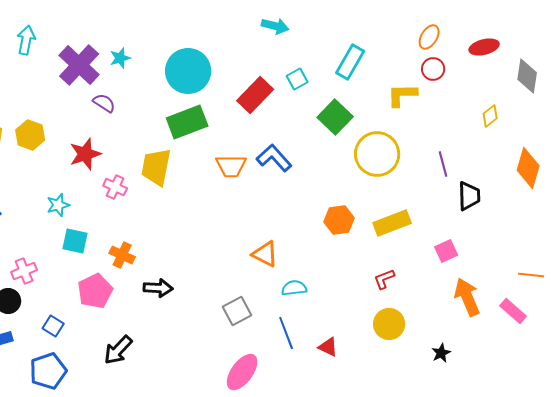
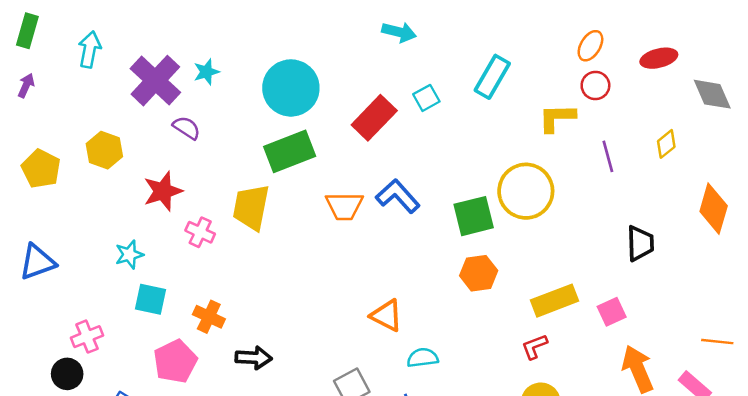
gray diamond: (527, 76) -> (712, 94), turned -32
green square: (335, 117) -> (474, 216), moved, turned 32
yellow hexagon: (30, 135) -> (104, 150), moved
purple line: (443, 164) -> (608, 156), moved
yellow rectangle: (392, 223) -> (554, 301), moved

